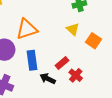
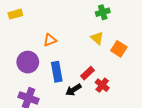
orange triangle: (27, 29) -> (50, 40), size x0.6
black arrow: (48, 79) -> (74, 90), turned -56

